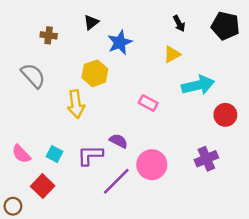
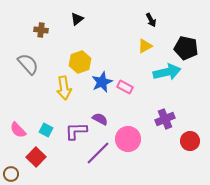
black pentagon: (225, 26) -> (186, 48), moved
blue star: (120, 42) -> (102, 82), moved
red circle: (225, 115) -> (190, 141), moved
purple cross: (206, 159) -> (165, 119), moved

